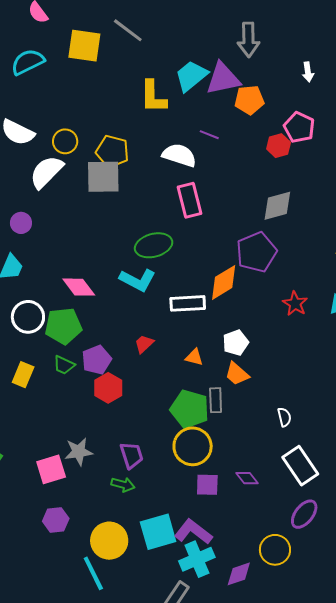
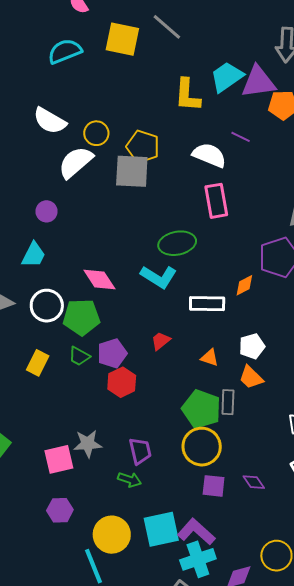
orange diamond: (224, 282) -> (244, 285), size x0.6

